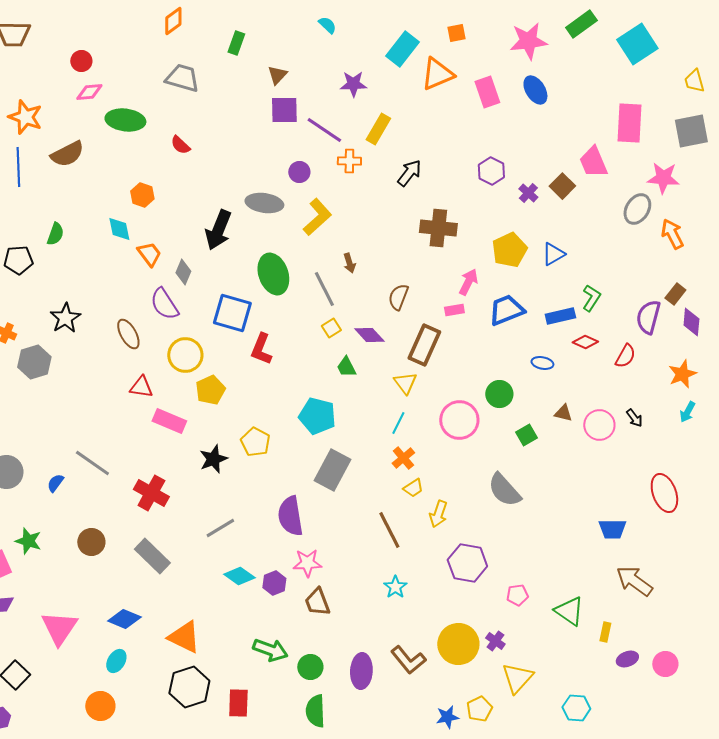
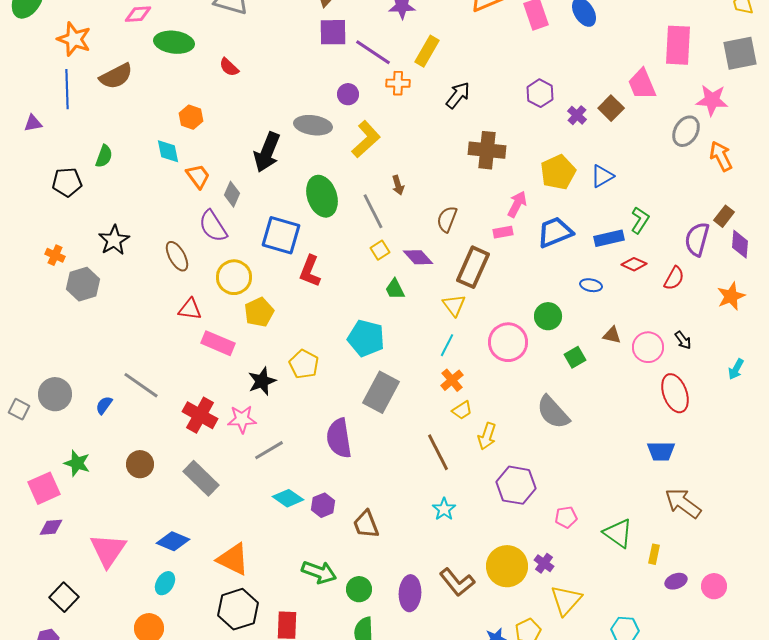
cyan arrow: (687, 412) -> (736, 369), moved
red ellipse: (664, 493) -> (675, 393), moved
pink star: (307, 563) -> (242, 419), moved

